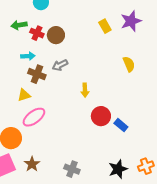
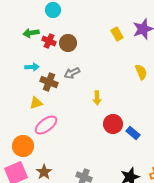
cyan arrow: (28, 56) -> (32, 67), moved

